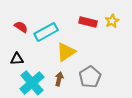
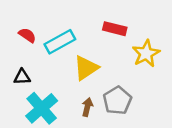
yellow star: (112, 21) -> (146, 53), moved, size x1.5
brown arrow: (59, 79) -> (87, 107), moved

